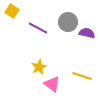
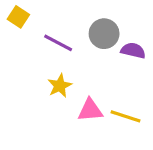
yellow star: (39, 67) -> (60, 86), moved
pink triangle: (52, 84) -> (90, 110), moved, turned -42

